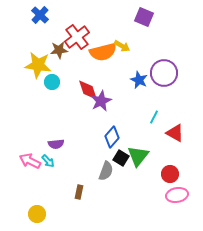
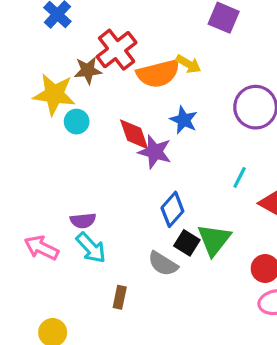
blue star: (139, 80) -> (184, 120), moved
purple star: (101, 101) -> (155, 152), turned -30
cyan arrow: (48, 161) -> (91, 248), moved, size x1.5
gray semicircle: (106, 171) -> (163, 264), turned 102

